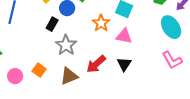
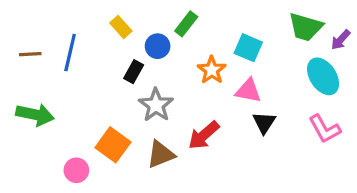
black triangle: (124, 64) -> (264, 123), moved
orange square: (39, 70) -> (113, 145), size x1.5
pink circle: (15, 76) -> (76, 170), moved

